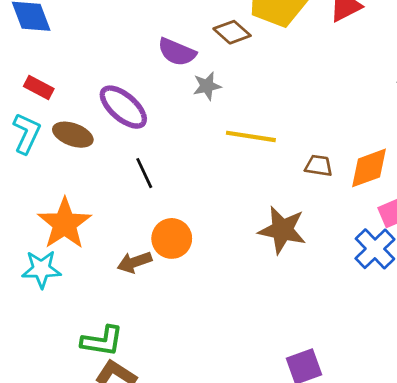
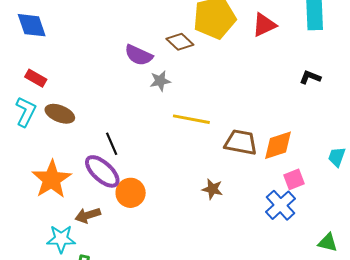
purple ellipse: (123, 107) -> (102, 171), moved
brown trapezoid: (319, 166) -> (241, 142), size x1.6
brown star: (282, 230) -> (212, 189), size x0.6
brown arrow: (134, 262) -> (88, 215), moved
cyan star: (41, 269) -> (61, 239), moved

